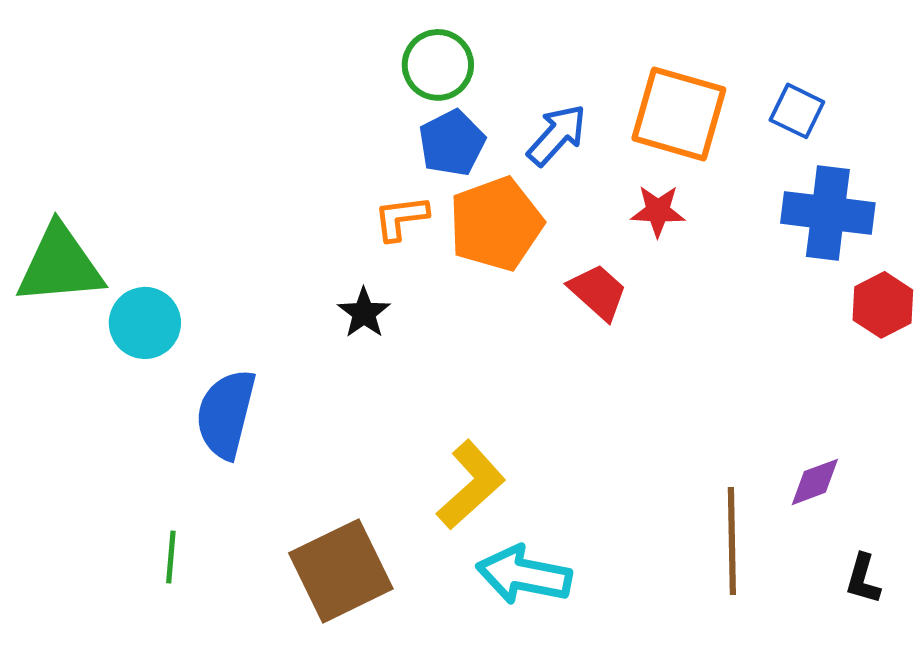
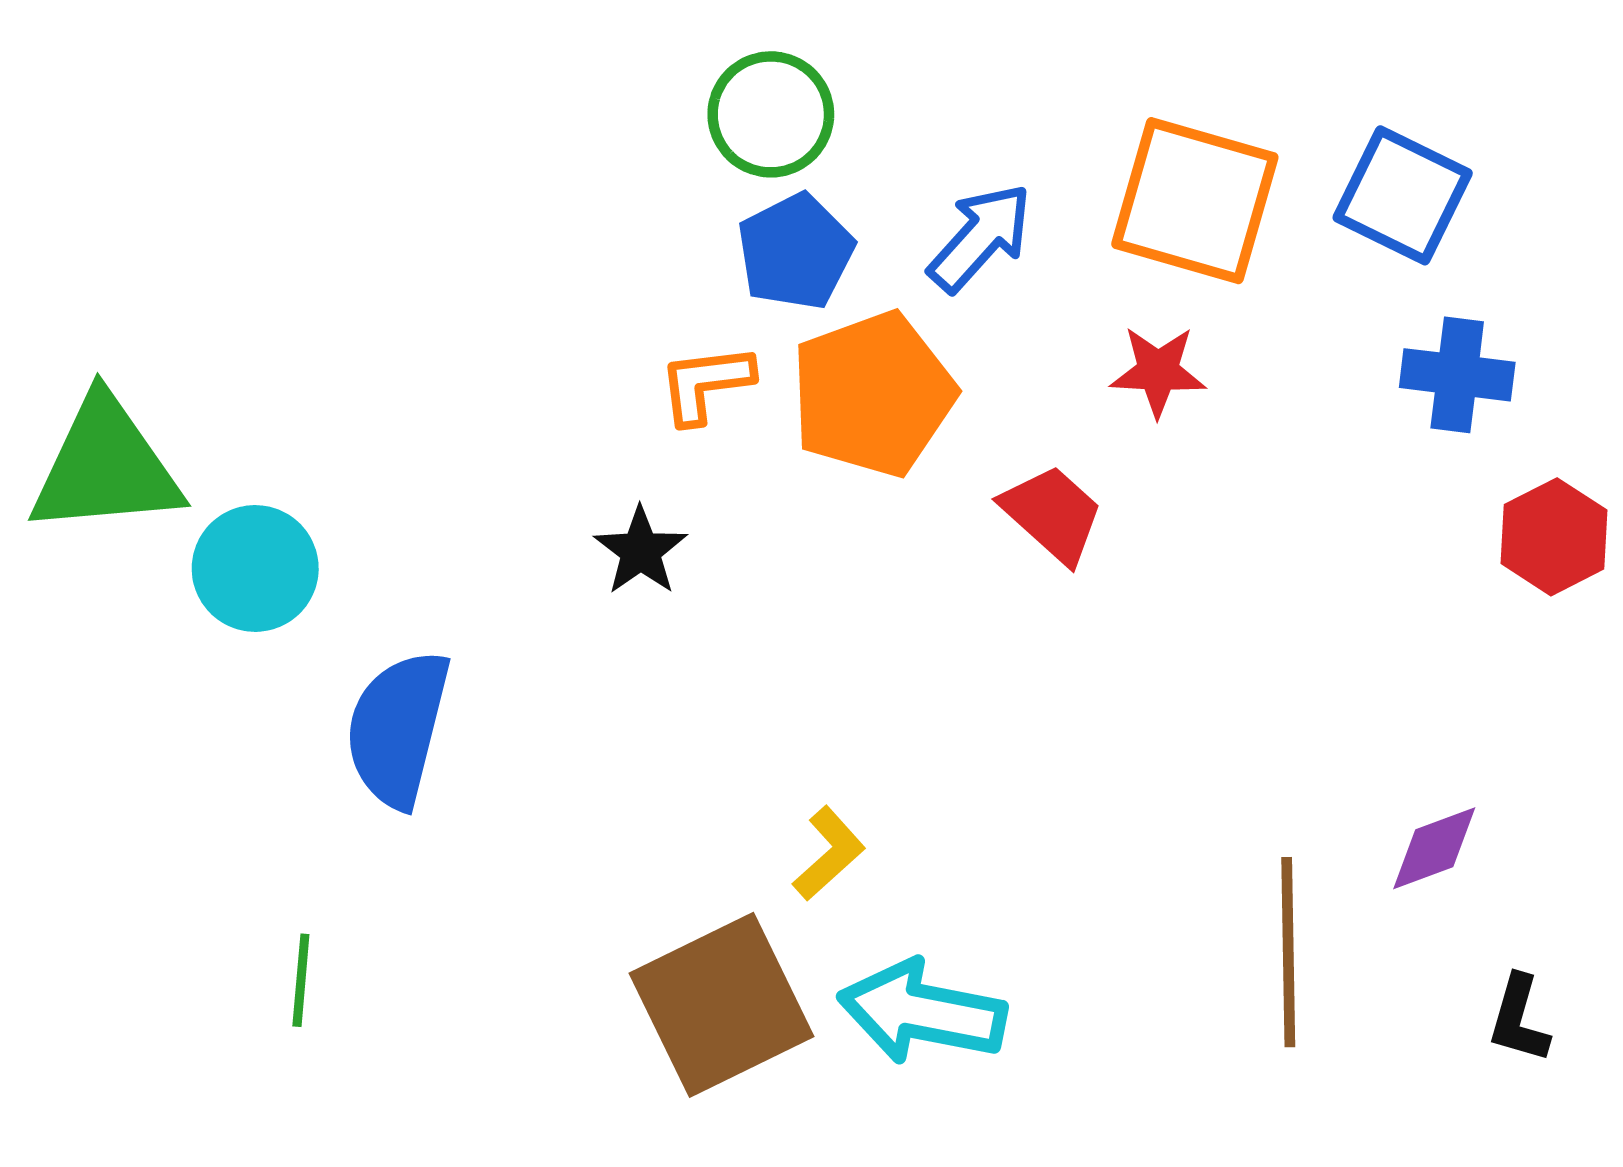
blue square: (797, 111) -> (1403, 195), size x1.4
blue cross: (828, 213) -> (1457, 375), size x0.7
yellow L-shape: (471, 485) -> (829, 854), size x0.6
brown square: (341, 571) -> (722, 1005), moved

